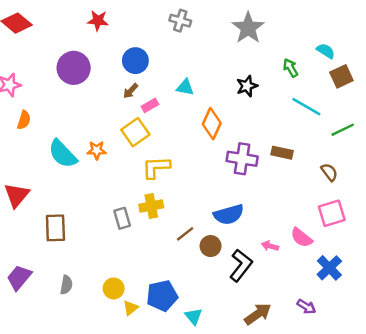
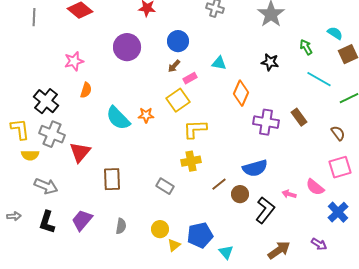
black star: (247, 86) -> (270, 62), turned 30
brown rectangle: (282, 153) -> (299, 117), turned 42
gray rectangle: (122, 218) -> (165, 186), moved, turned -42

